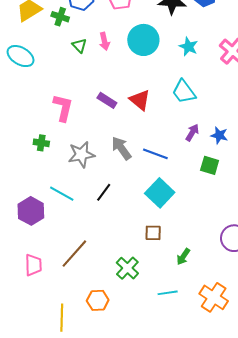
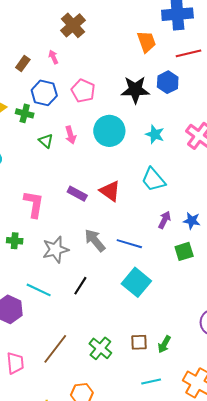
green square: (210, 165) -> (184, 251), turned -30
brown square: (153, 233) -> (139, 342), moved
green cross: (127, 268) -> (100, 348), moved

